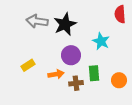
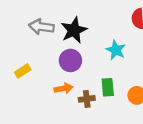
purple circle: (71, 55) -> (70, 60), moved
yellow rectangle: (28, 65) -> (23, 71), moved

